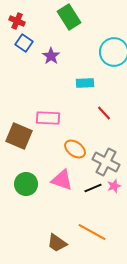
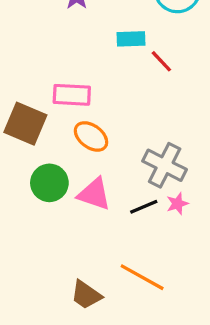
red line: (104, 113) -> (161, 61), moved
orange ellipse: (75, 149) -> (91, 136), moved
green circle: (26, 184) -> (49, 183), moved

